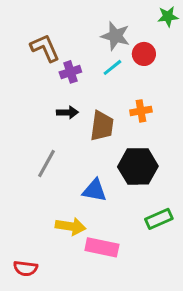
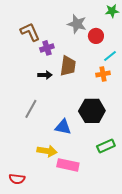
cyan line: (112, 67) -> (110, 56), moved
orange cross: (141, 111) -> (103, 74), moved
brown trapezoid: (102, 126) -> (68, 66), moved

